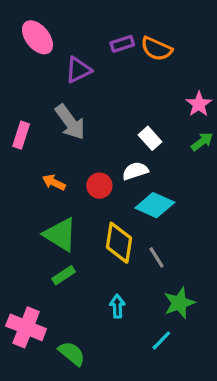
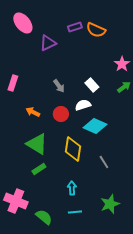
gray arrow: (70, 122) -> (59, 86), moved, size x0.6
gray line: (156, 257) -> (104, 162), moved
green star: (179, 303) -> (110, 204), moved
cyan line: (161, 340) -> (75, 212), moved, turned 40

